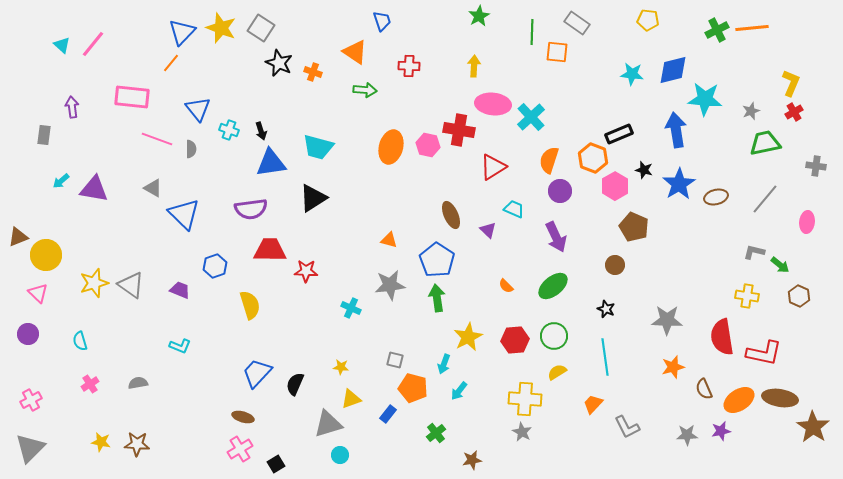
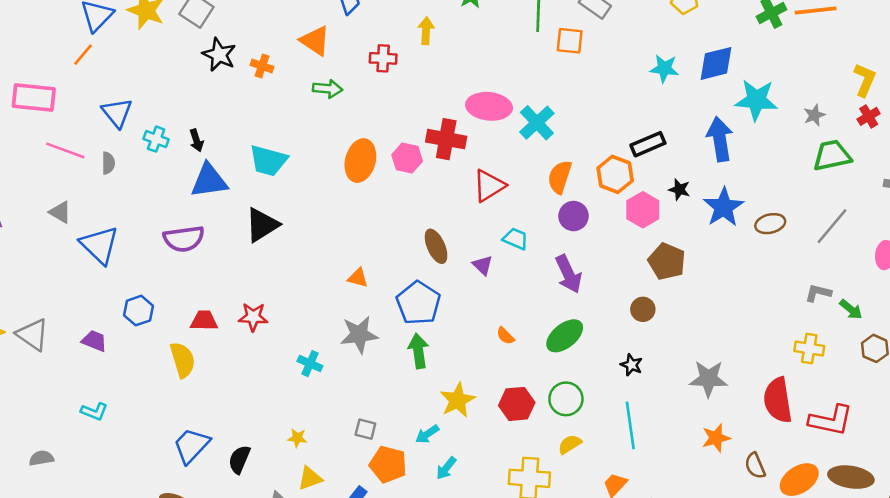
yellow arrow: (474, 66) -> (426, 31), moved
red trapezoid: (270, 250) -> (204, 321), moved, size x0.7
cyan arrow: (444, 364) -> (427, 434), turned 36

